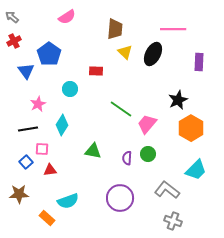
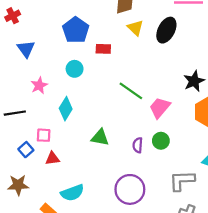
blue pentagon: (49, 54) -> (76, 30), moved
black line: (28, 129) -> (15, 113), moved
gray L-shape: (167, 190) -> (182, 181), turned -40

